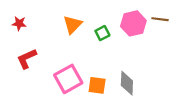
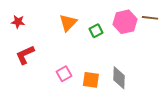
pink square: (68, 79) -> (64, 74), size x0.6

